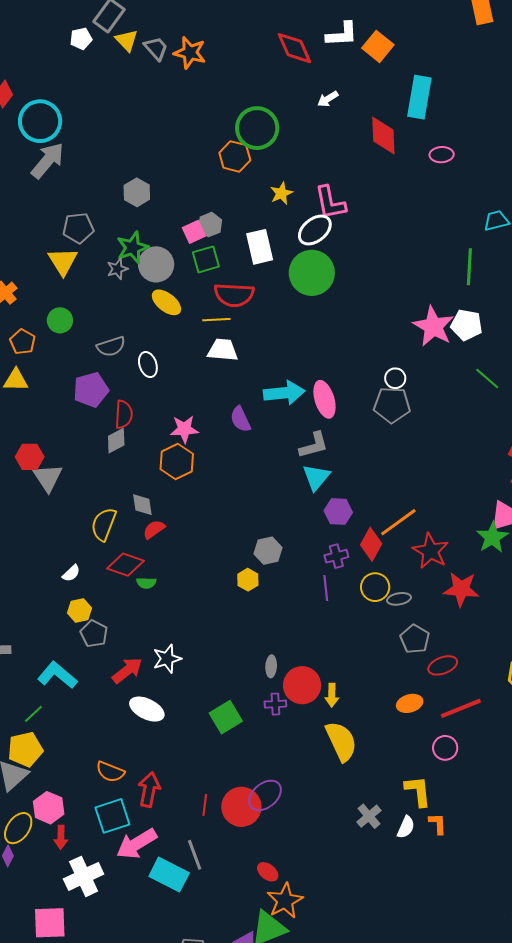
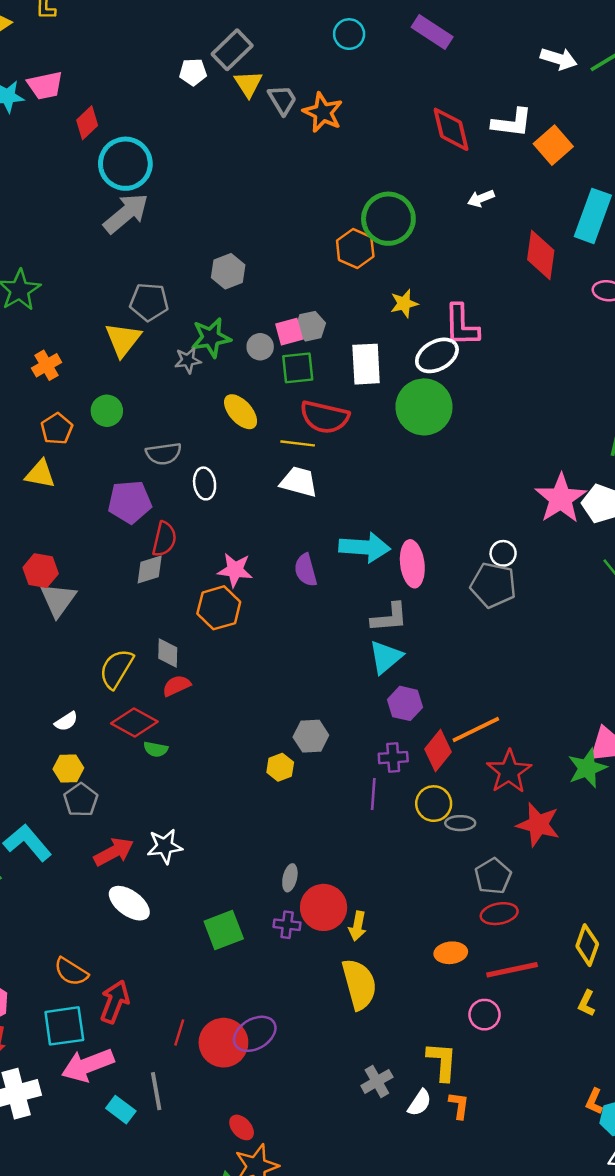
gray circle: (156, 264) -> (260, 347), moved, size x0.6
gray pentagon: (415, 639) -> (493, 876), moved
cyan rectangle: (169, 875) -> (121, 1110), size x0.6

